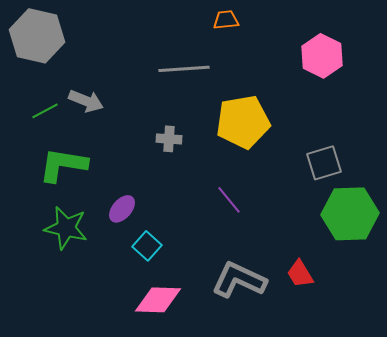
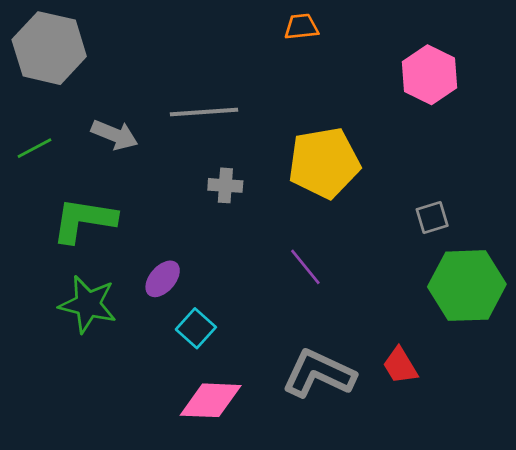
gray line: (184, 69) -> (204, 112), moved
green line: (45, 111) -> (34, 148), moved
gray square: (324, 163) -> (432, 218), size x0.7

